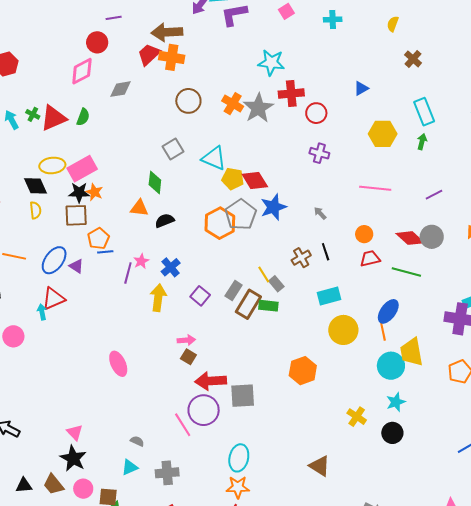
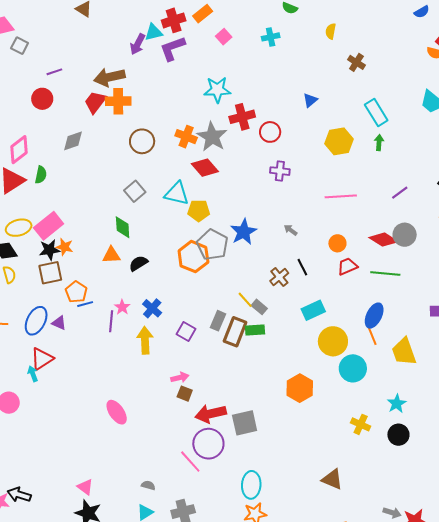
pink diamond: (82, 71) -> (19, 150), moved
red diamond: (255, 181) -> (205, 168), moved
cyan circle: (391, 366) -> (353, 368), moved

